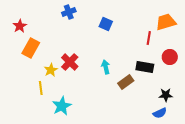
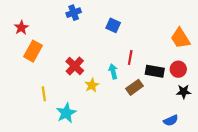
orange trapezoid: (166, 22) -> (180, 38), moved, turned -105
red line: (149, 38) -> (130, 57), moved
red circle: (170, 57) -> (178, 69), moved
yellow star: (51, 70) -> (92, 85), moved
black star: (166, 95) -> (184, 92), moved

